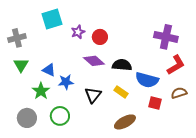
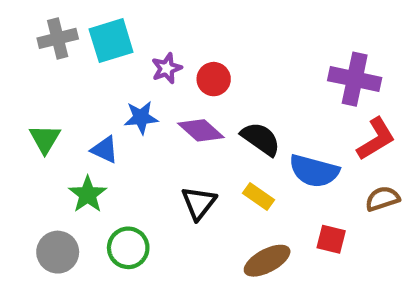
gray cross: (17, 38) -> (58, 38), moved
black semicircle: (122, 65) -> (261, 139), turned 30
blue star: (66, 82) -> (141, 118), moved
red square: (155, 103) -> (331, 239), moved

